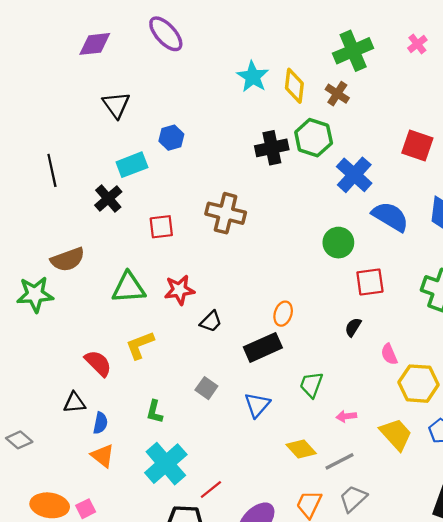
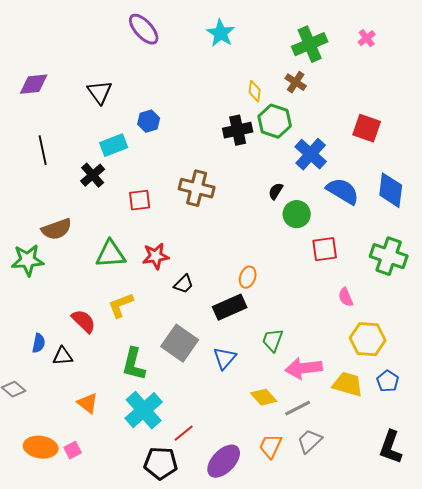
purple diamond: (95, 44) -> (34, 84), moved
cyan star: (253, 77) -> (221, 33), moved
yellow diamond: (294, 86) -> (255, 91), moved, size x0.7
black semicircle: (353, 327) -> (276, 191), moved
pink semicircle: (389, 354) -> (346, 297), moved
gray square: (206, 388) -> (180, 343), size x1.8
green L-shape: (155, 412) -> (134, 364), size x1.6
pink arrow: (346, 416) -> (304, 368), size x2.0
blue semicircle: (100, 423) -> (39, 343), moved
yellow trapezoid: (396, 434) -> (348, 384), turned -32

